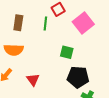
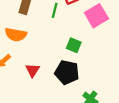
black pentagon: (78, 77) -> (67, 72), moved

